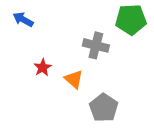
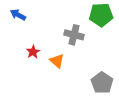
gray pentagon: (104, 108) -> (102, 83), moved

